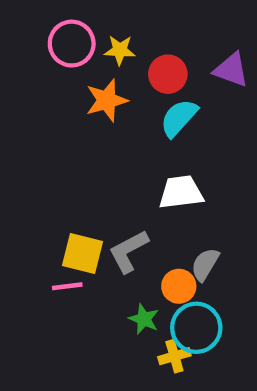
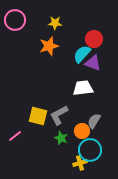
pink circle: (72, 44) -> (15, 20), moved
purple triangle: (231, 70) -> (93, 63), moved
red circle: (168, 74) -> (94, 39), moved
pink line: (67, 286) -> (15, 136), moved, turned -32
green star: (144, 319) -> (61, 138), moved

